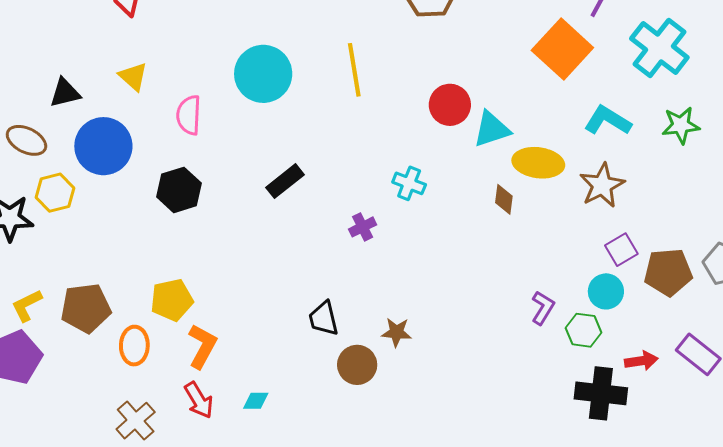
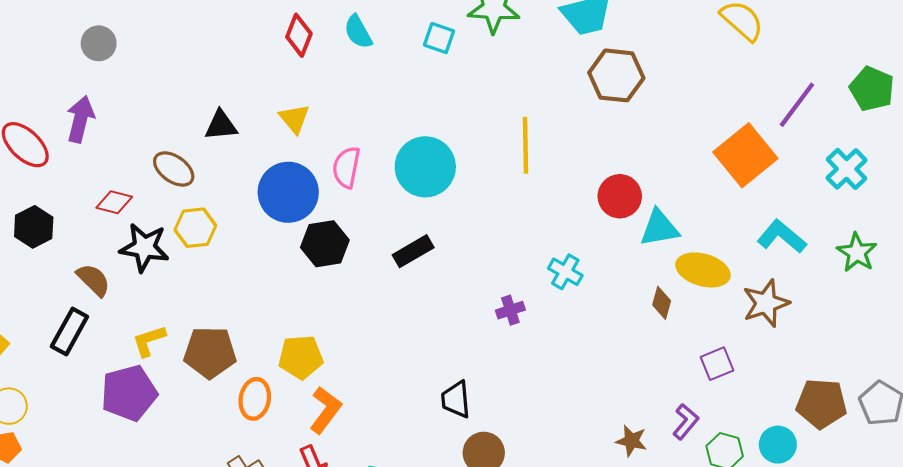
cyan cross: (659, 48) -> (847, 169), size x0.7
cyan circle: (263, 74) -> (425, 167), moved
green star: (681, 125) -> (857, 253), turned 30
blue circle: (103, 146) -> (288, 192), moved
black rectangle: (285, 181) -> (413, 251), moved
purple square: (621, 250) -> (717, 364), moved
cyan circle: (606, 291) -> (778, 445), moved
brown star: (396, 332) -> (631, 441), moved

